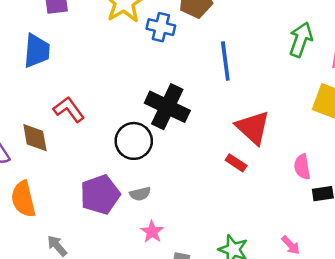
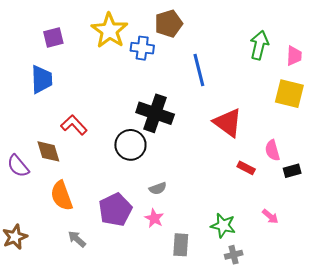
red rectangle: (236, 163) -> (246, 168), moved
gray semicircle: (140, 194) -> (158, 188), moved
purple pentagon: (100, 195) -> (115, 210), moved
orange semicircle: (23, 199) -> (62, 196), moved

